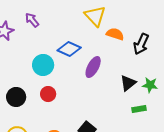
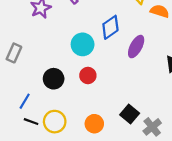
blue diamond: (69, 49) -> (110, 27), turned -60

